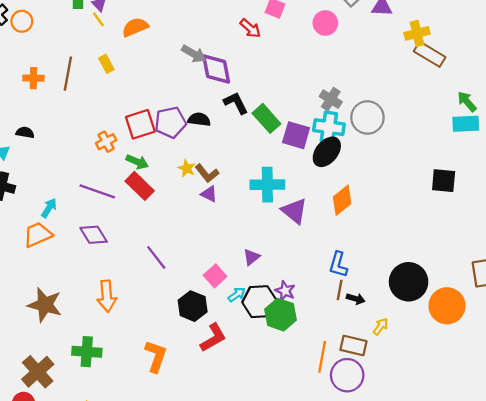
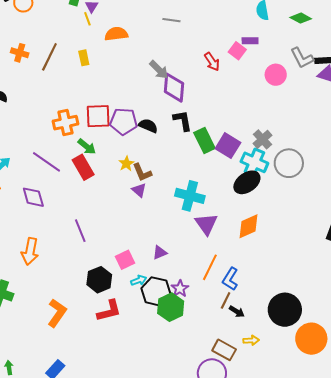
purple square: (296, 135) -> (228, 146), moved
orange cross: (106, 142) -> (65, 123), size x1.4
yellow arrow: (381, 326) -> (251, 340), turned 35
orange line: (322, 357) -> (210, 267), moved

